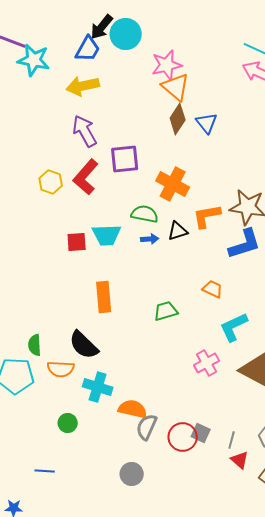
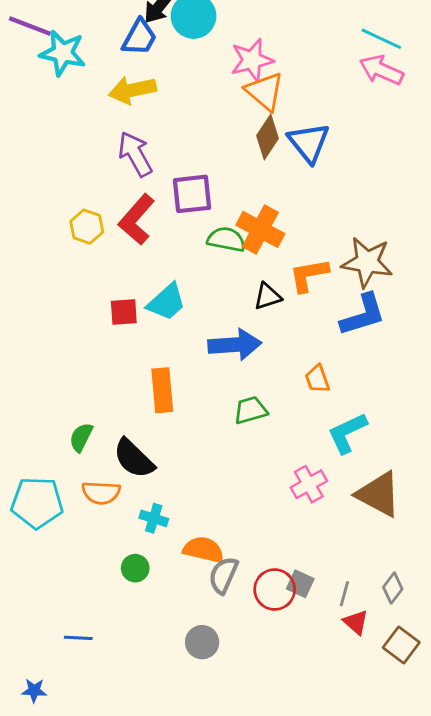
blue triangle: (207, 123) -> (309, 143), size x1.4
green semicircle: (145, 214) -> (226, 239), moved
cyan trapezoid: (107, 235) -> (166, 302), turned -40
blue arrow: (150, 239) -> (235, 345), moved, size x2.0
orange trapezoid: (213, 289) -> (317, 379), turned -135
green semicircle: (35, 345) -> (81, 437), moved, turned 30
cyan cross: (98, 387) -> (154, 518), size x0.7
green circle: (68, 423) -> (135, 568), moved

